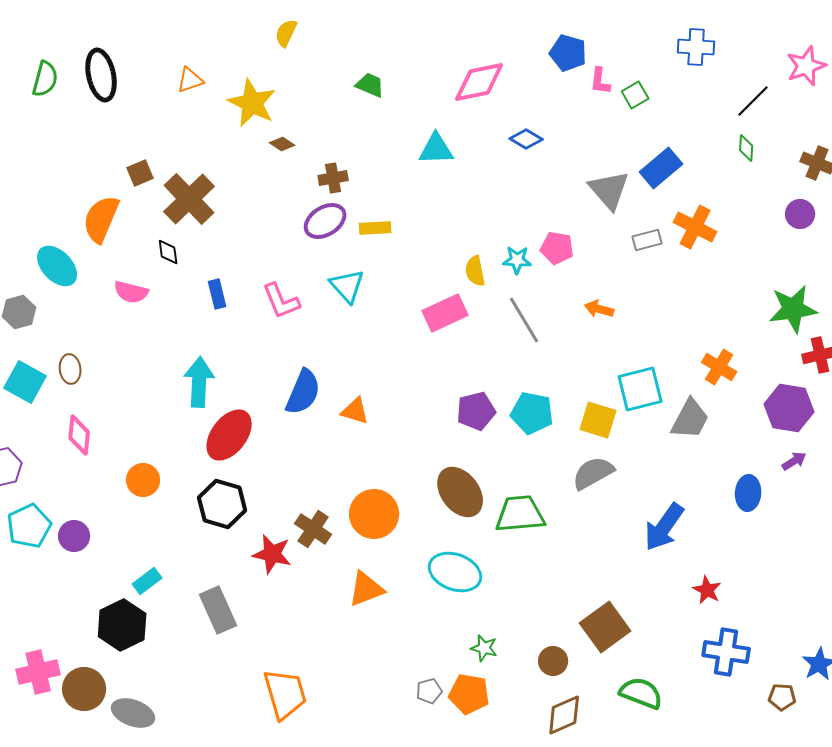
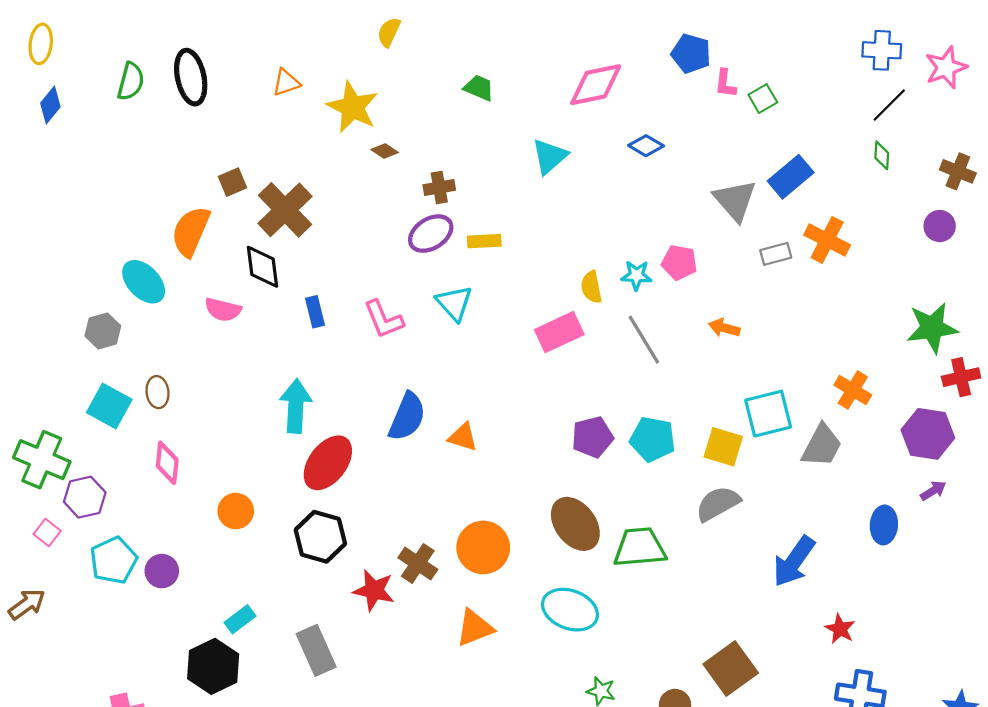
blue cross: (696, 47) -> (882, 50), moved
cyan triangle: (436, 149) -> (550, 156), turned -39
black diamond: (168, 252) -> (262, 267), size x1.6

